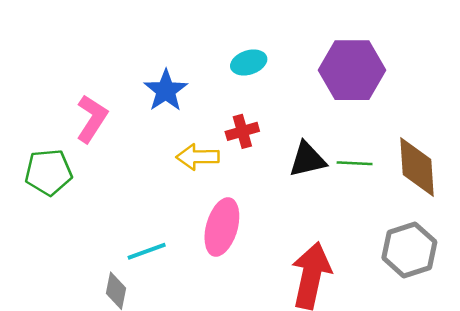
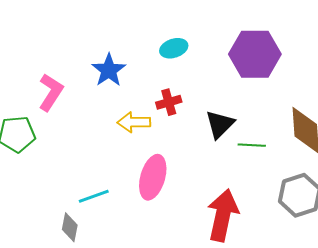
black triangle: (307, 159) -> (220, 124), turned -32
green line: (355, 163) -> (252, 145), moved

